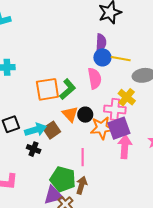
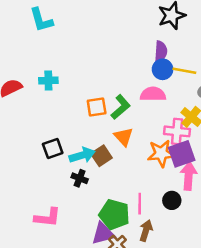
pink semicircle: (95, 78) -> (153, 94), turned -80
orange square: (47, 89) -> (97, 107), size x0.7
black circle: (85, 115) -> (172, 200), moved
pink line: (83, 157) -> (140, 204), moved
brown arrow: (82, 185) -> (146, 231), moved

